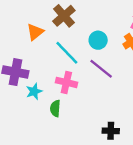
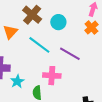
cyan circle: (98, 40) -> (58, 22), moved
pink cross: (66, 82) -> (52, 76), moved

